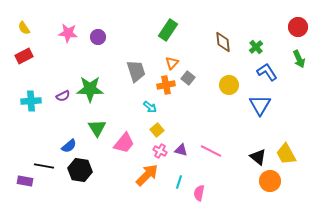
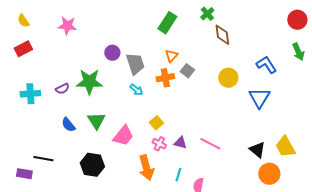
purple circle: (98, 37) -> (112, 53), moved
green cross: (256, 47) -> (207, 14), moved
cyan arrow: (150, 107) -> (136, 90), moved
blue semicircle: (69, 146) -> (68, 125), moved, turned 91
black hexagon: (80, 170) -> (92, 165), moved
orange arrow: (147, 175) -> (146, 168), turned 120

